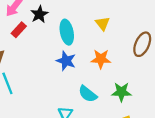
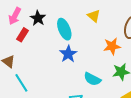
orange star: (101, 59) -> (112, 46), moved
blue star: (66, 61) -> (68, 54), turned 30

